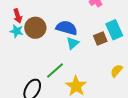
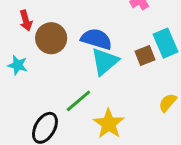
cyan star: (17, 31) -> (18, 65), moved
cyan triangle: (73, 43) -> (105, 61), size x1.5

